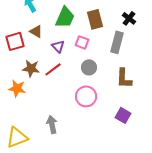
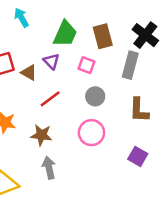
black cross: (129, 18) -> (145, 35), size x1.5
brown triangle: (36, 31) -> (29, 73), moved
purple triangle: (58, 46) -> (51, 61), moved
brown star: (31, 68) -> (41, 135), moved

